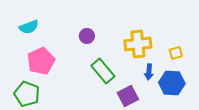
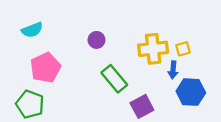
yellow square: (176, 53) -> (183, 49), moved
blue arrow: (149, 72) -> (173, 70), moved

